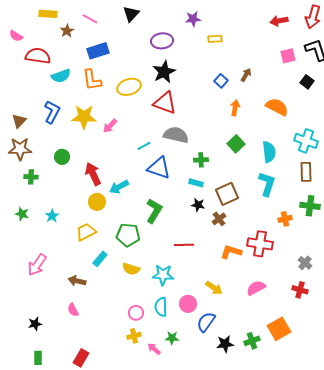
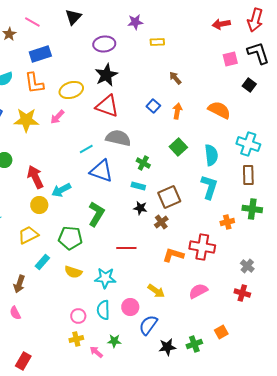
brown arrow: (246, 75) -> (175, 78), moved, turned -72
blue square: (221, 81) -> (153, 106), moved
pink arrow: (110, 126) -> (57, 117), moved
green cross: (201, 160) -> (143, 163), turned 32
brown arrow: (77, 281) -> (19, 284), turned -84
orange square: (279, 329) -> (221, 332), size x0.6

